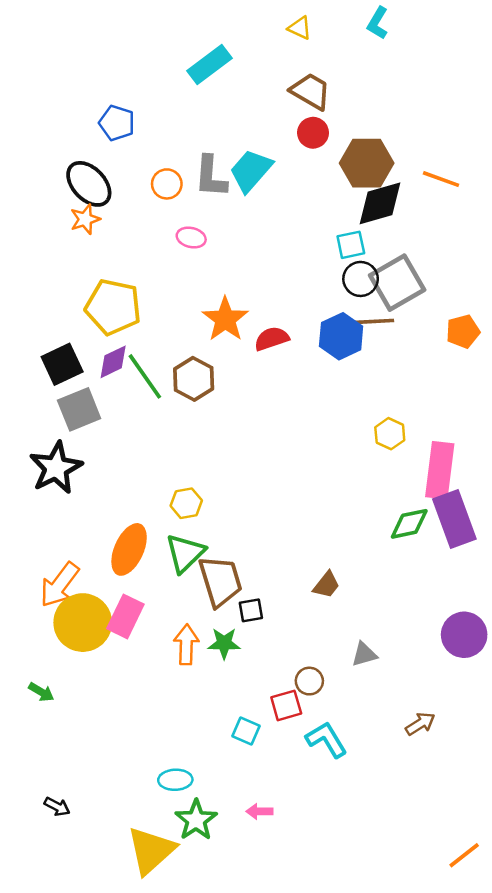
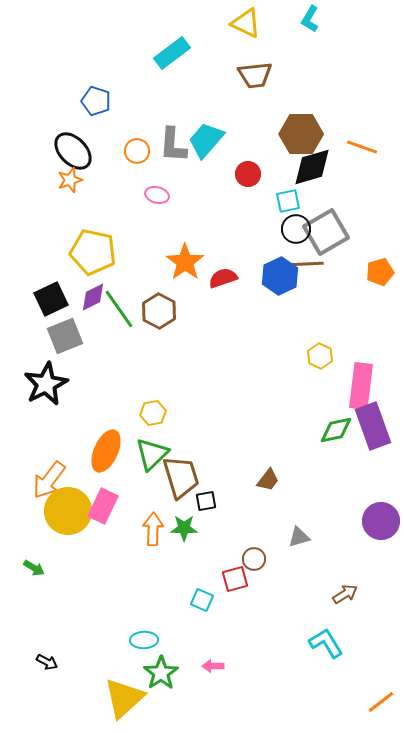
yellow triangle: (300, 28) -> (246, 23), size x1.5
brown trapezoid: (311, 91) -> (255, 75), turned 144
red circle: (313, 133) -> (248, 174), moved
cyan L-shape: (326, 740) -> (326, 643), moved

